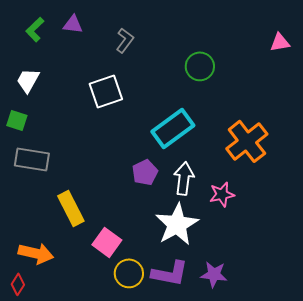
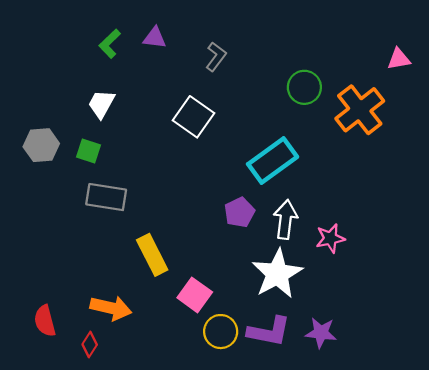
white square: (106, 91) -> (193, 117), turned -36
orange cross: (247, 141) -> (360, 110), moved

